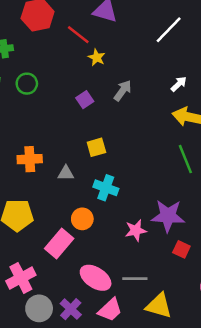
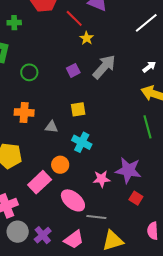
green circle: (27, 84) -> (29, 72), moved
gray arrow: (123, 91) -> (104, 67), size x1.5
pink ellipse: (96, 278) -> (73, 200), moved
yellow triangle: (159, 306) -> (113, 241), turned -40

